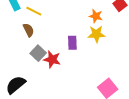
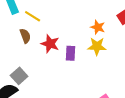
gray square: (38, 53) -> (19, 76), moved
red star: (52, 59) -> (50, 44), moved

